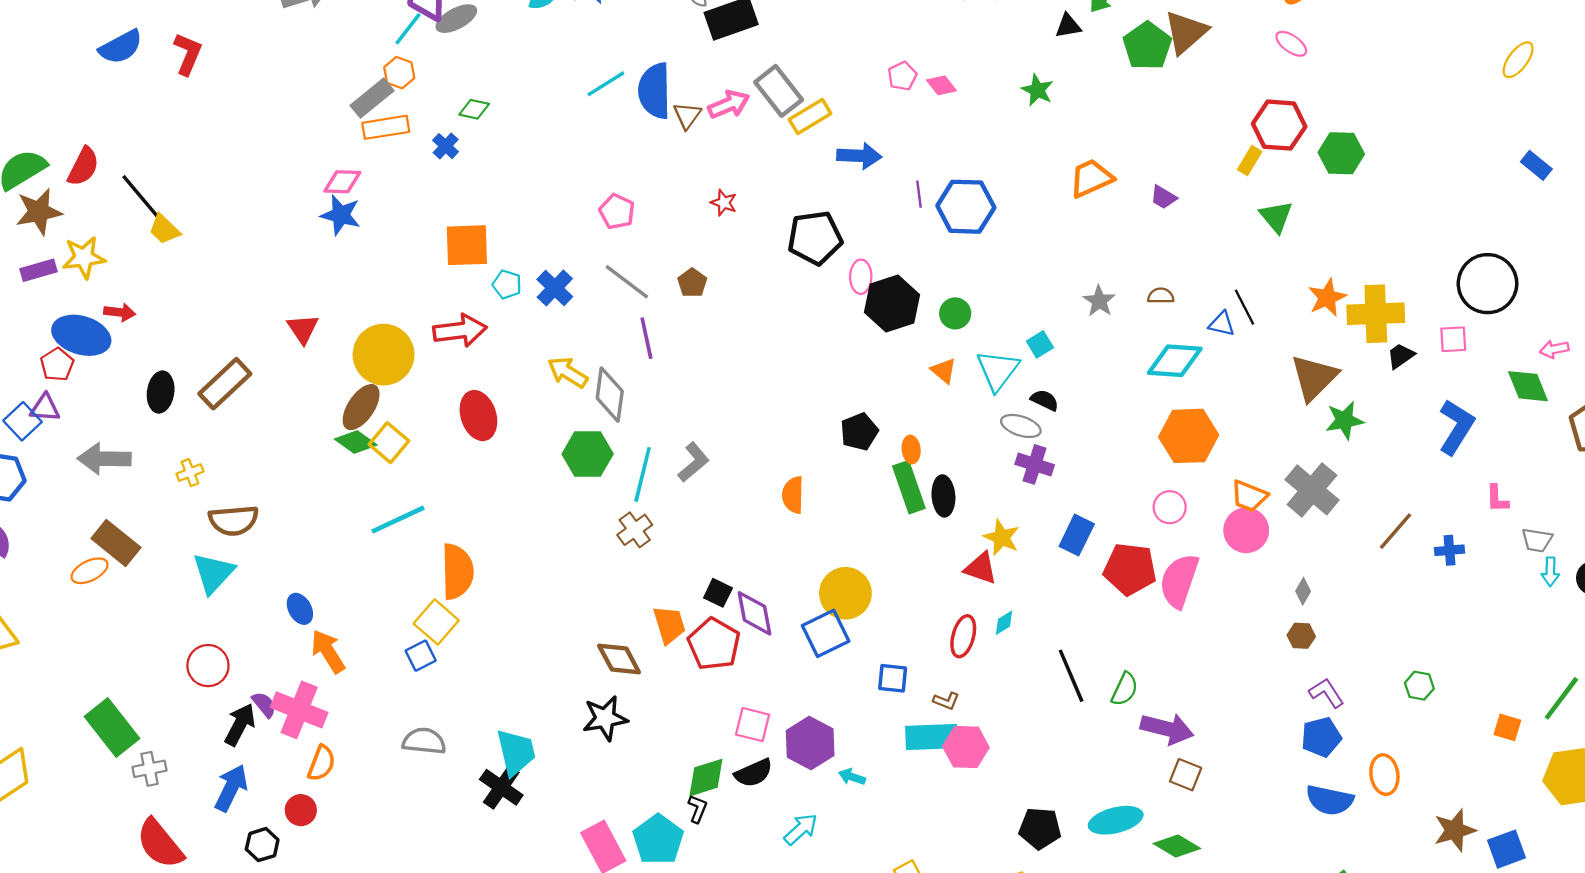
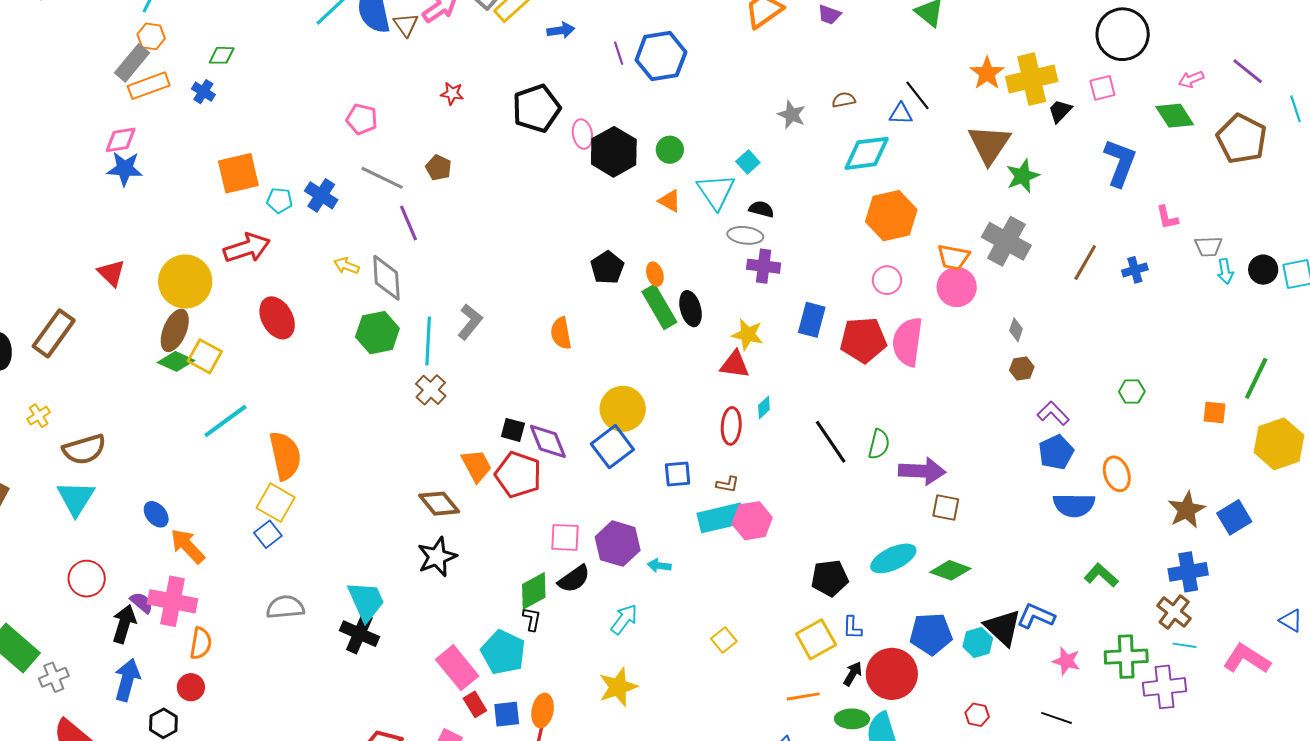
blue arrow: (859, 156) -> (561, 30), size x0.7
yellow arrow: (568, 372) -> (346, 266), size x0.7

